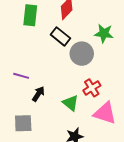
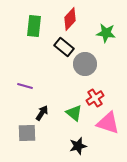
green star: (104, 33) -> (106, 33), moved
black arrow: (38, 94) -> (42, 113), moved

